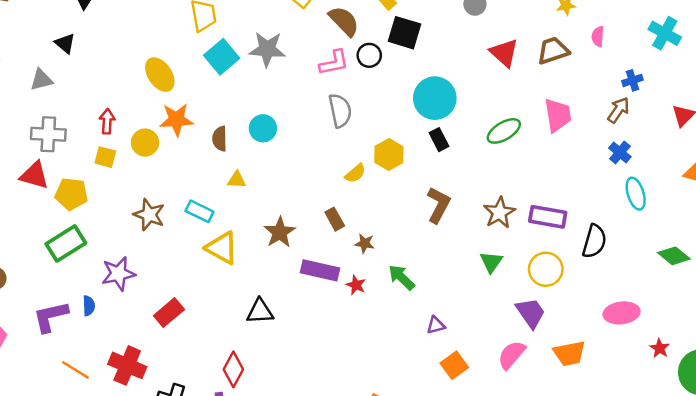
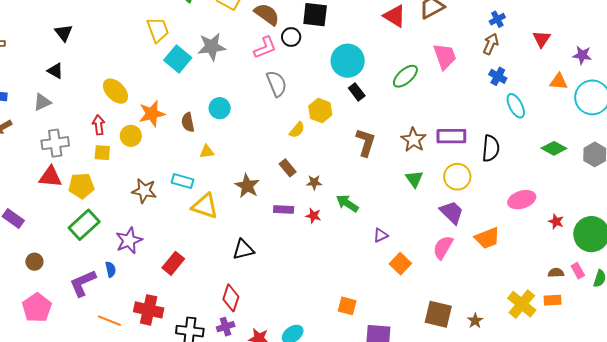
yellow ellipse: (160, 75) -> (115, 91), moved
purple rectangle: (320, 270) -> (284, 210), size x0.7

